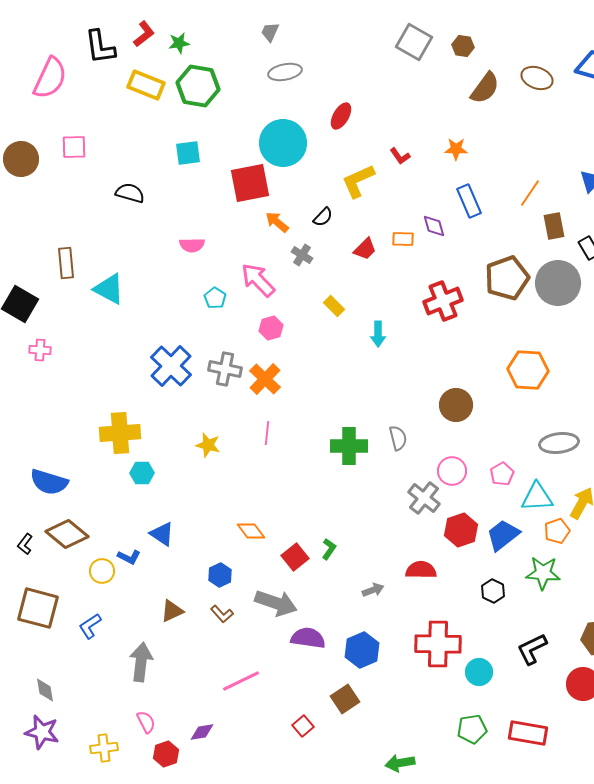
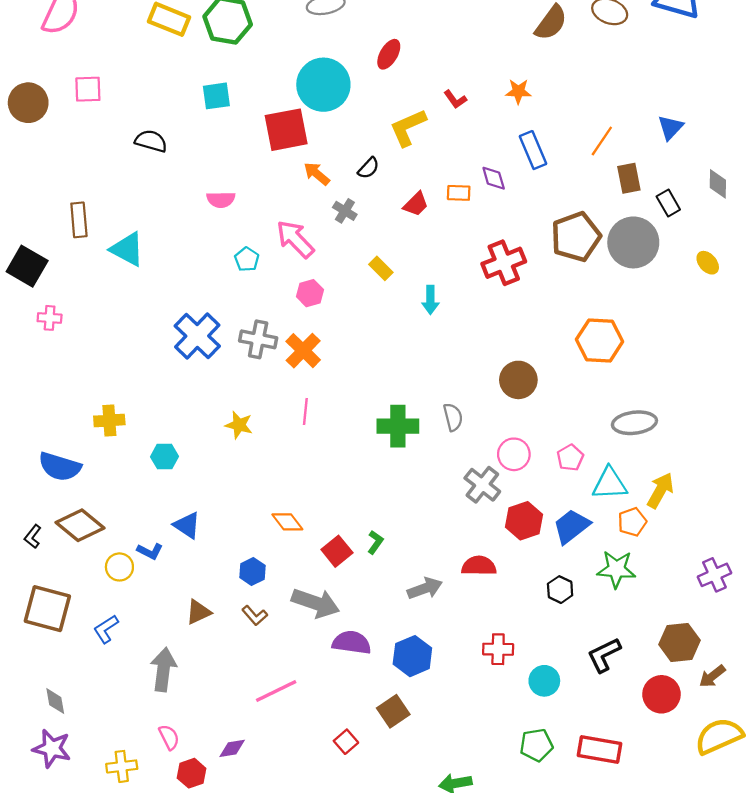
yellow cross: (120, 433) -> (109, 420), moved, size x0.7
gray arrow: (373, 590) -> (425, 588), size x1.4
red cross: (438, 644) -> (498, 649), size x0.6

